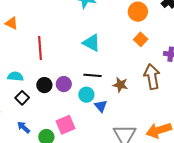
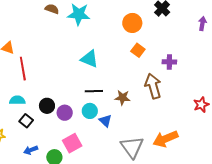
red line: (40, 48) -> (23, 69), moved
purple circle: (64, 84) -> (65, 113), moved
blue arrow: (24, 127) -> (31, 150), turned -56

